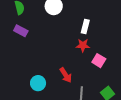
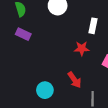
red star: (83, 45) -> (82, 48), moved

